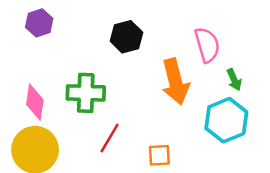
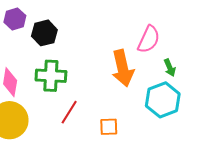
black hexagon: (126, 37) -> (44, 33), moved
pink semicircle: (207, 45) -> (149, 39), turned 40

